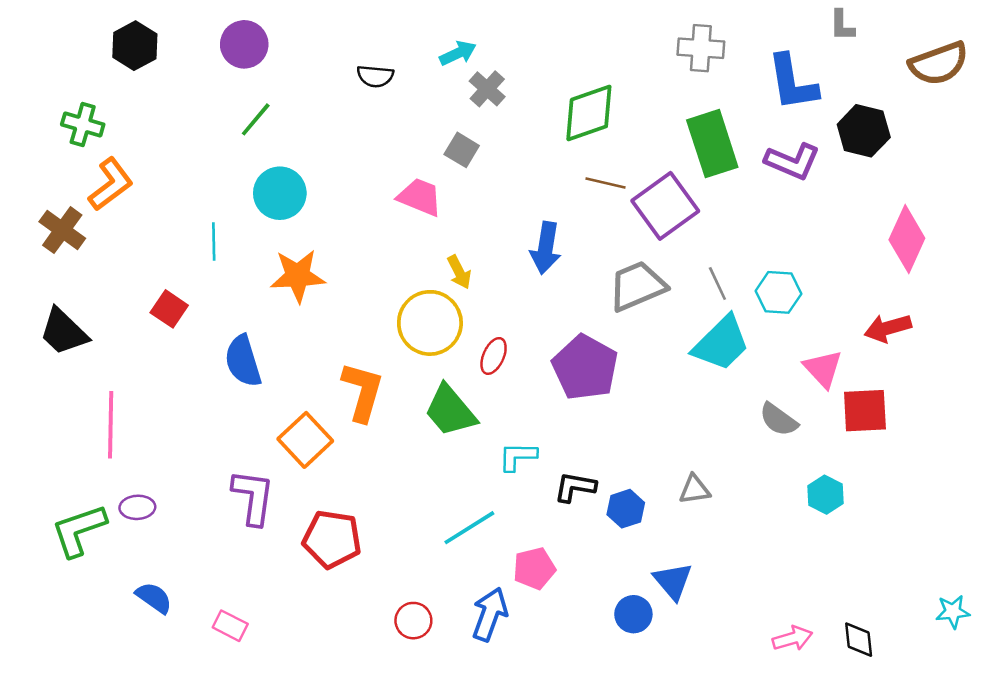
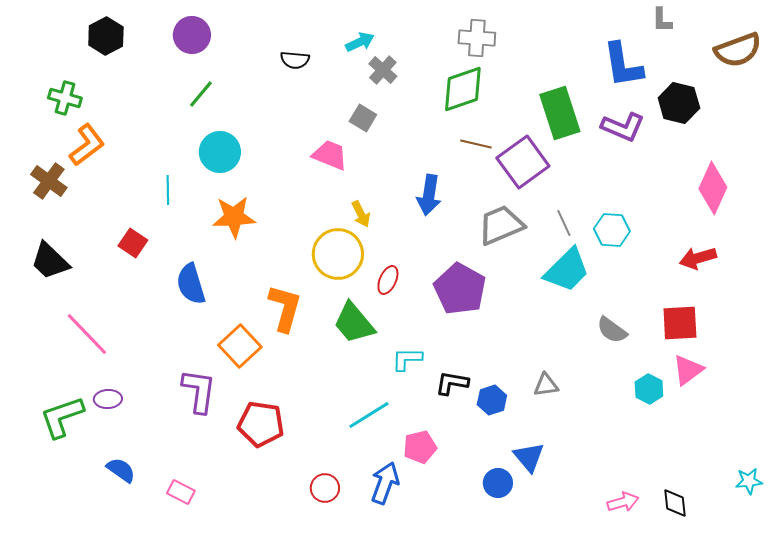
gray cross: (701, 48) -> (477, 38), moved
pink triangle: (823, 369) -> (688, 370), moved, turned 36
pink line: (111, 425) -> (87, 334), turned -45

